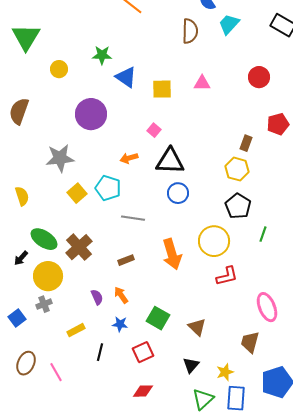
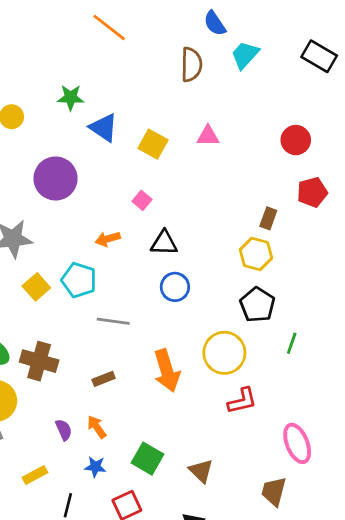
red circle: (259, 77) -> (296, 140), moved
yellow square: (162, 89) -> (153, 144), turned 30
black triangle: (170, 161) -> (164, 243), size x0.7
brown cross: (79, 247) -> (39, 361), turned -32

